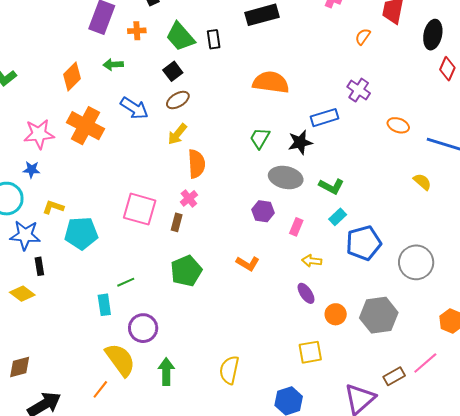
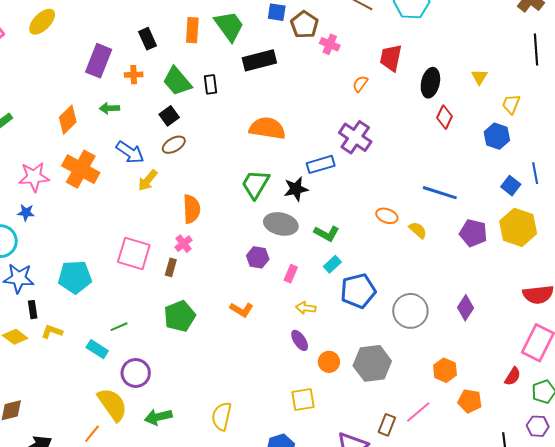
purple cross: (359, 90) -> (355, 137), size x1.4
orange ellipse: (398, 125) -> (387, 216), moved
yellow arrow: (177, 134) -> (148, 180), moved
green trapezoid: (260, 138) -> (255, 184), size x1.4
yellow L-shape: (53, 207) -> (52, 332), moved
cyan rectangle: (104, 305) -> (97, 349), turned -50
green arrow: (166, 372) -> (158, 417), turned -104
brown rectangle: (394, 376) -> (387, 425), turned -40

